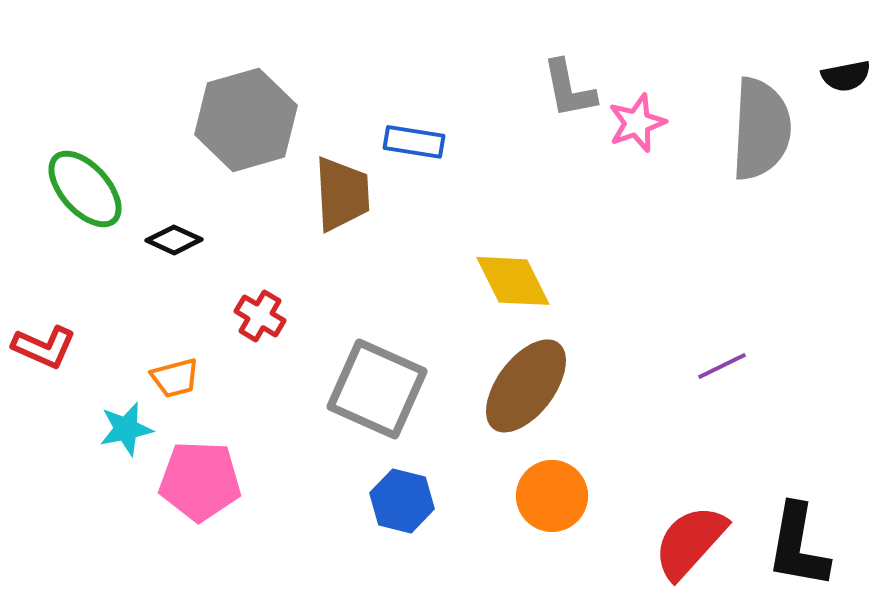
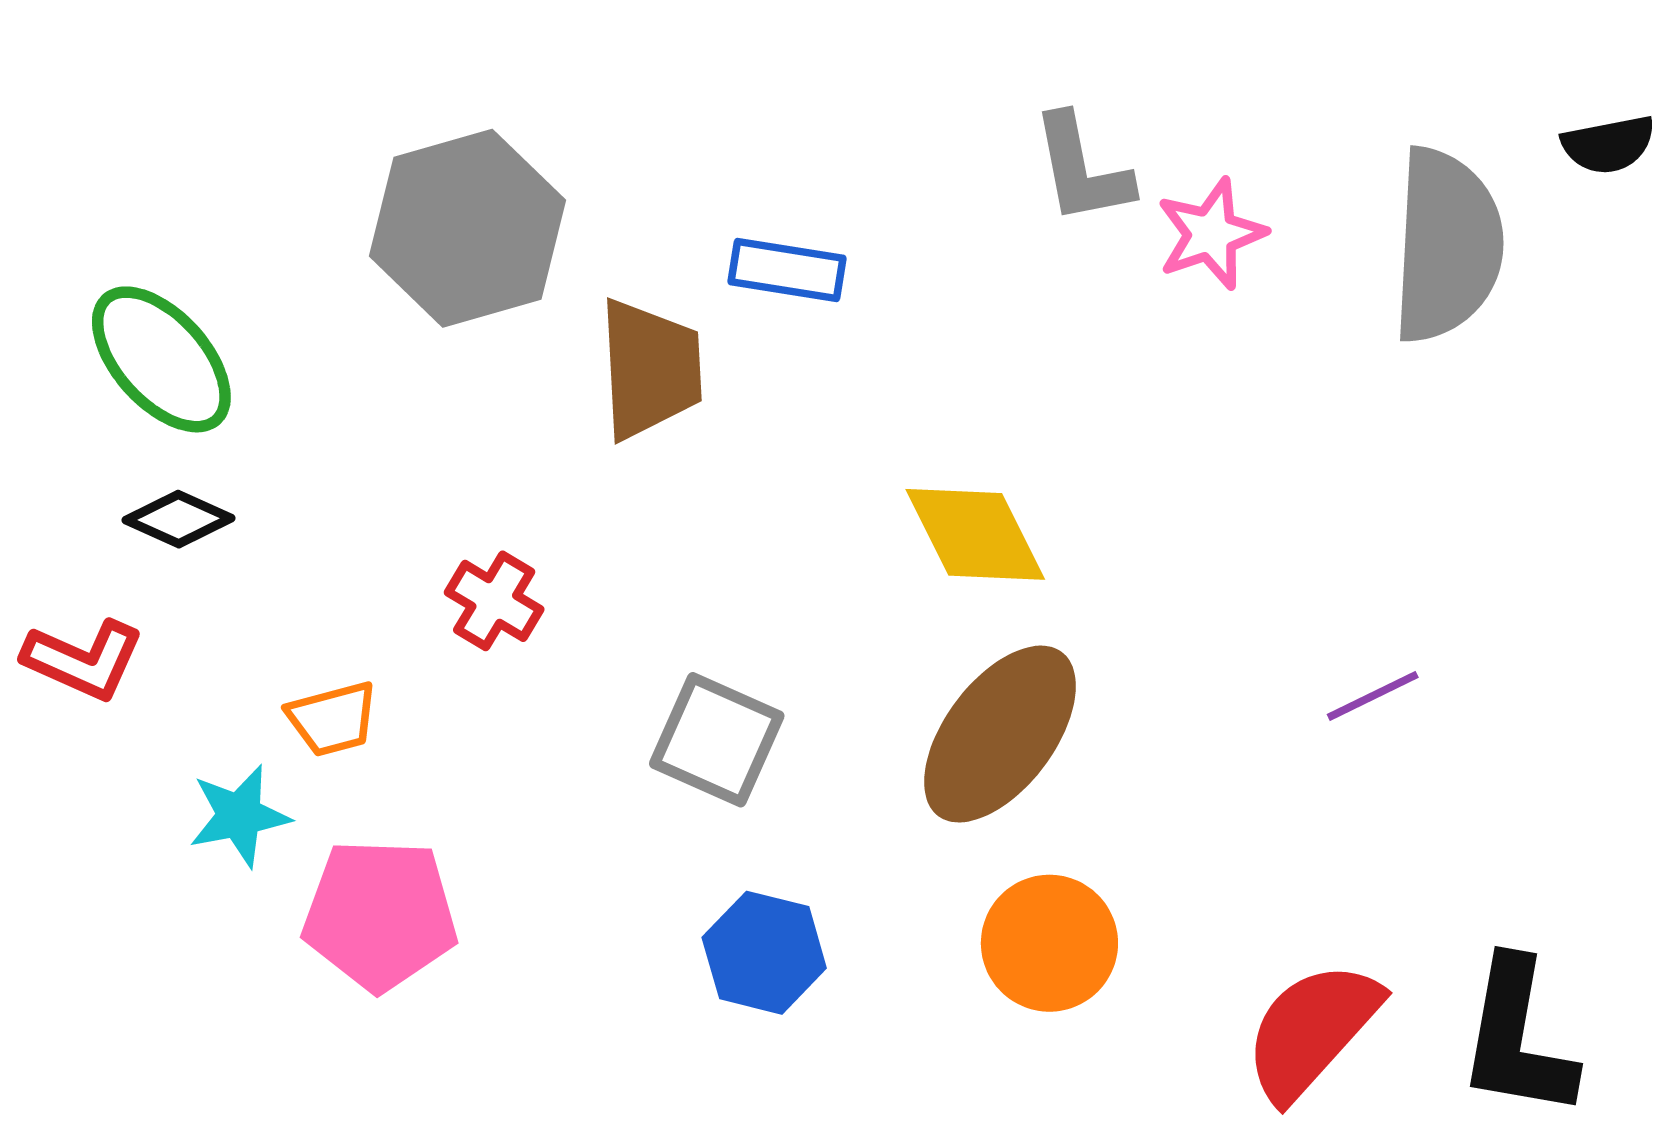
black diamond: (174, 240) -> (178, 519), moved
gray square: (377, 389) -> (717, 740), size x0.7

